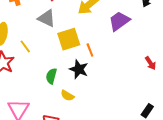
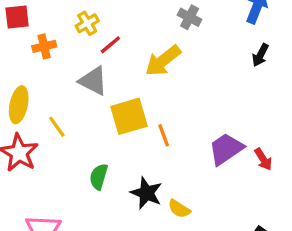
purple trapezoid: (119, 21) -> (226, 149), moved
black star: (79, 69) -> (146, 193), moved
yellow semicircle: (67, 96) -> (179, 209), moved

